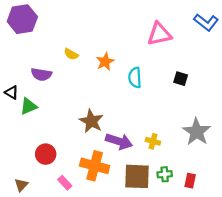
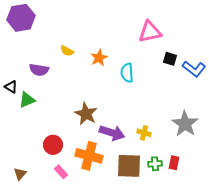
blue L-shape: (206, 22) -> (194, 69), moved
black square: (181, 79) -> (170, 59), moved
red circle: (46, 154) -> (53, 145), moved
red rectangle: (190, 181) -> (174, 163), moved

